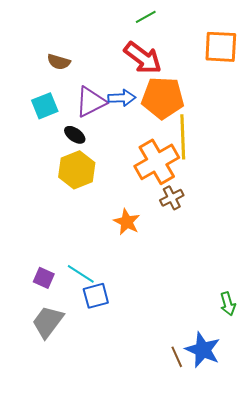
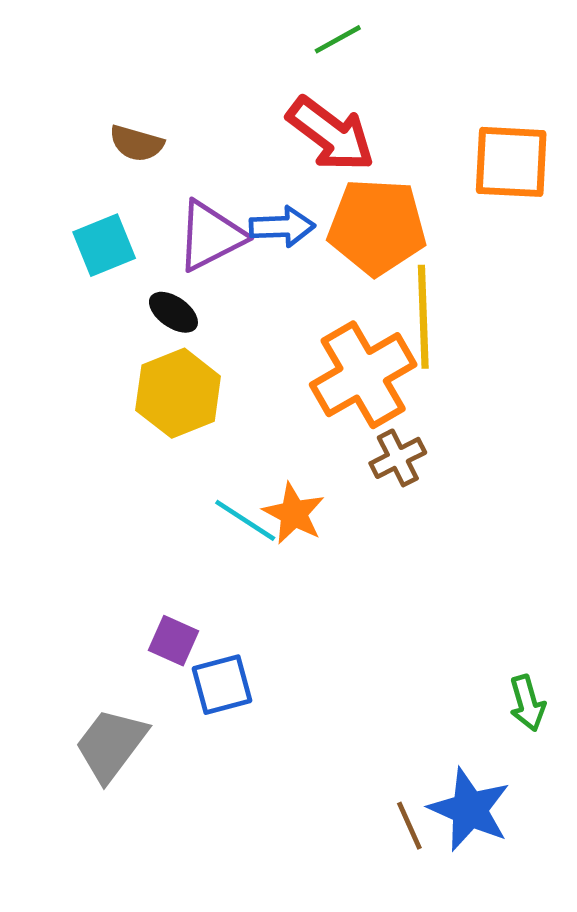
orange square: (221, 47) -> (511, 162), moved
cyan line: (81, 274) -> (245, 520), moved
purple square: (44, 278) -> (173, 641), moved

